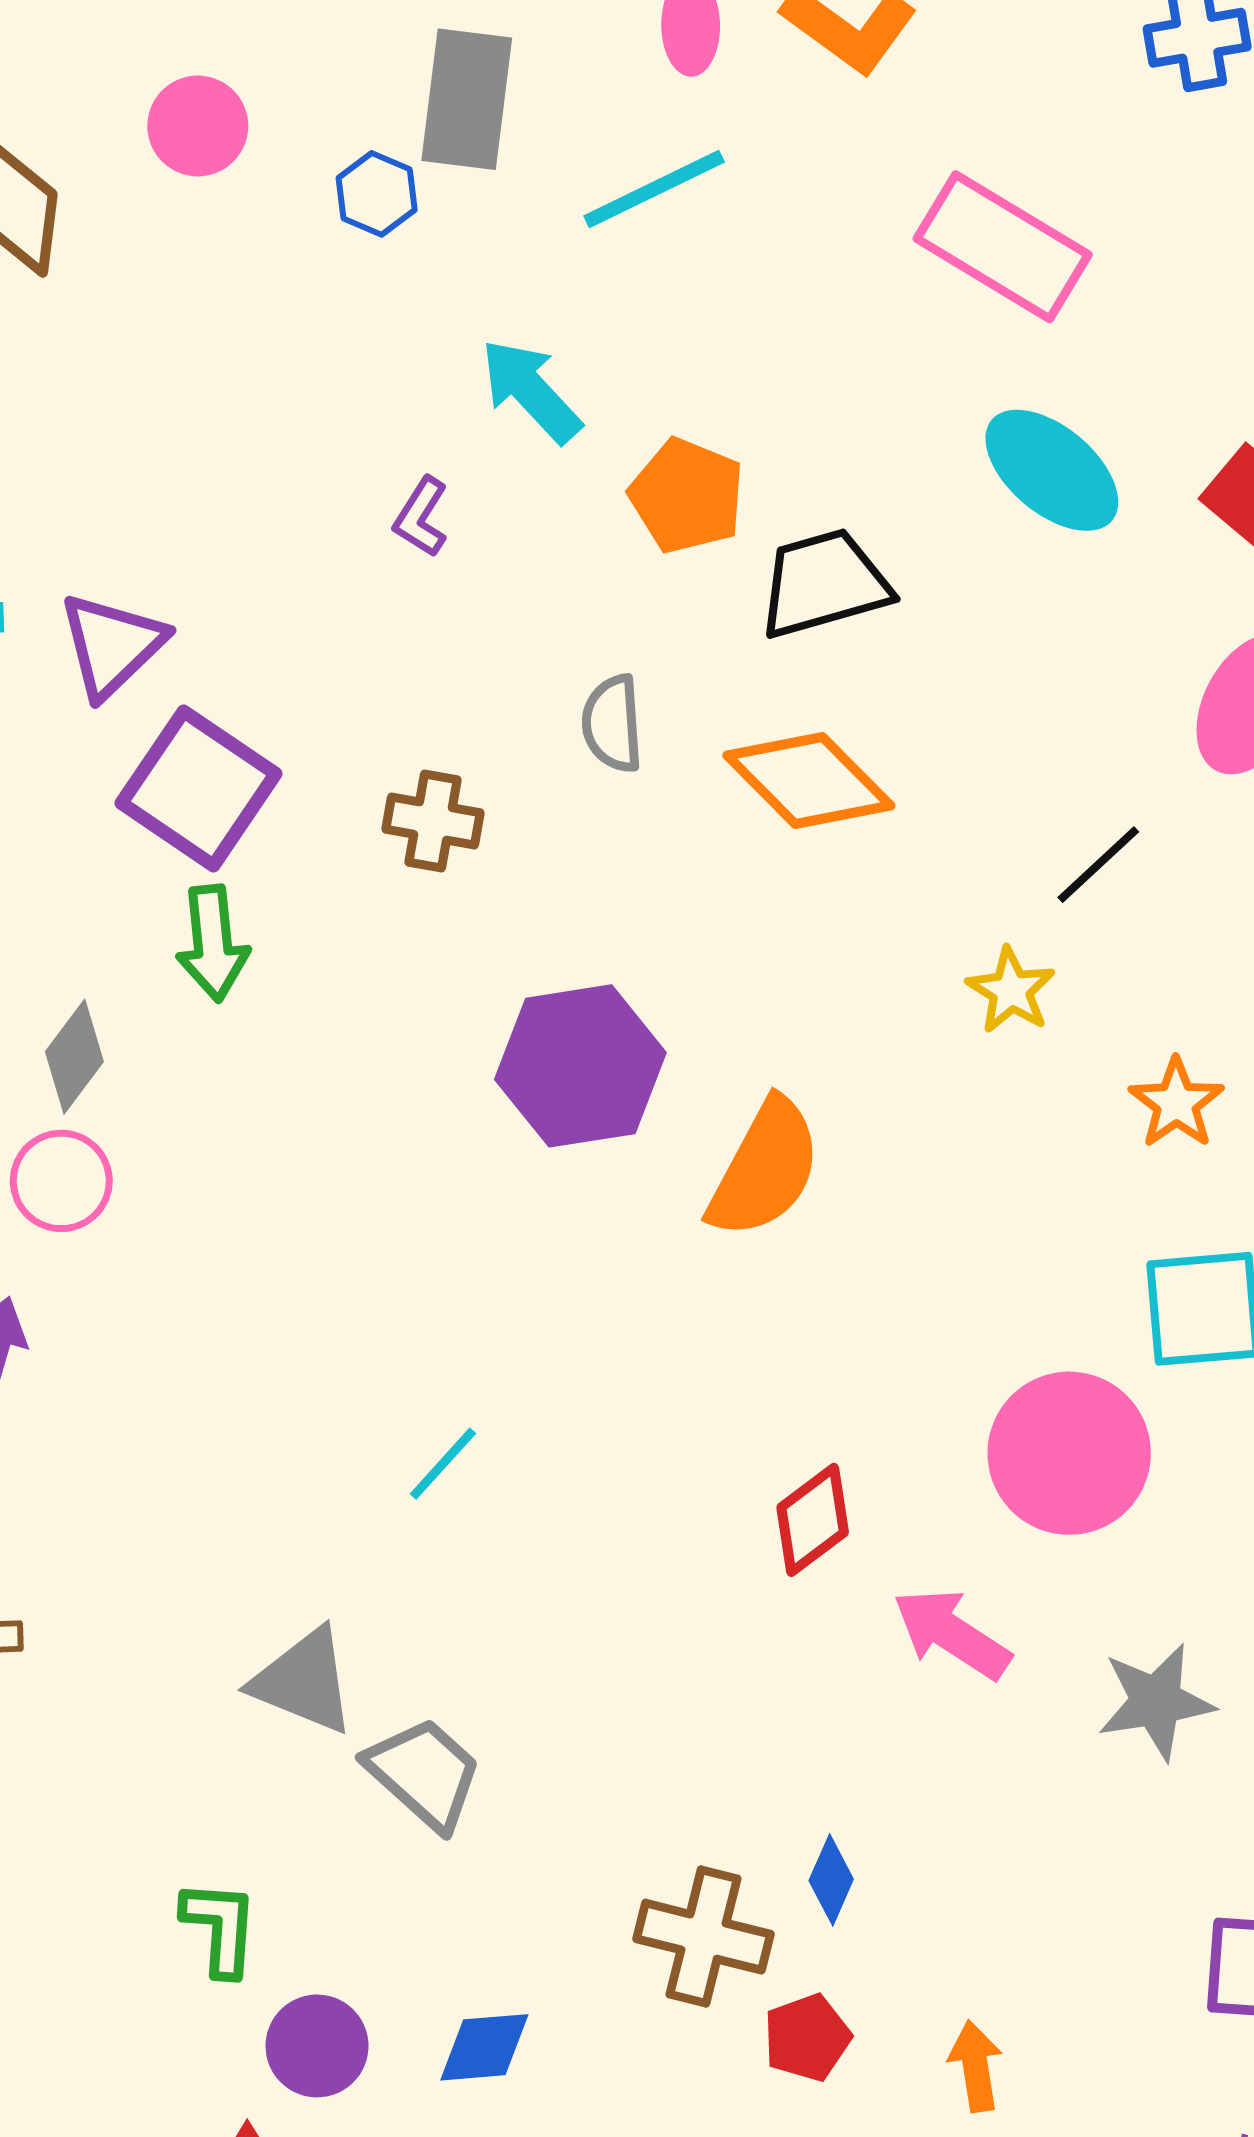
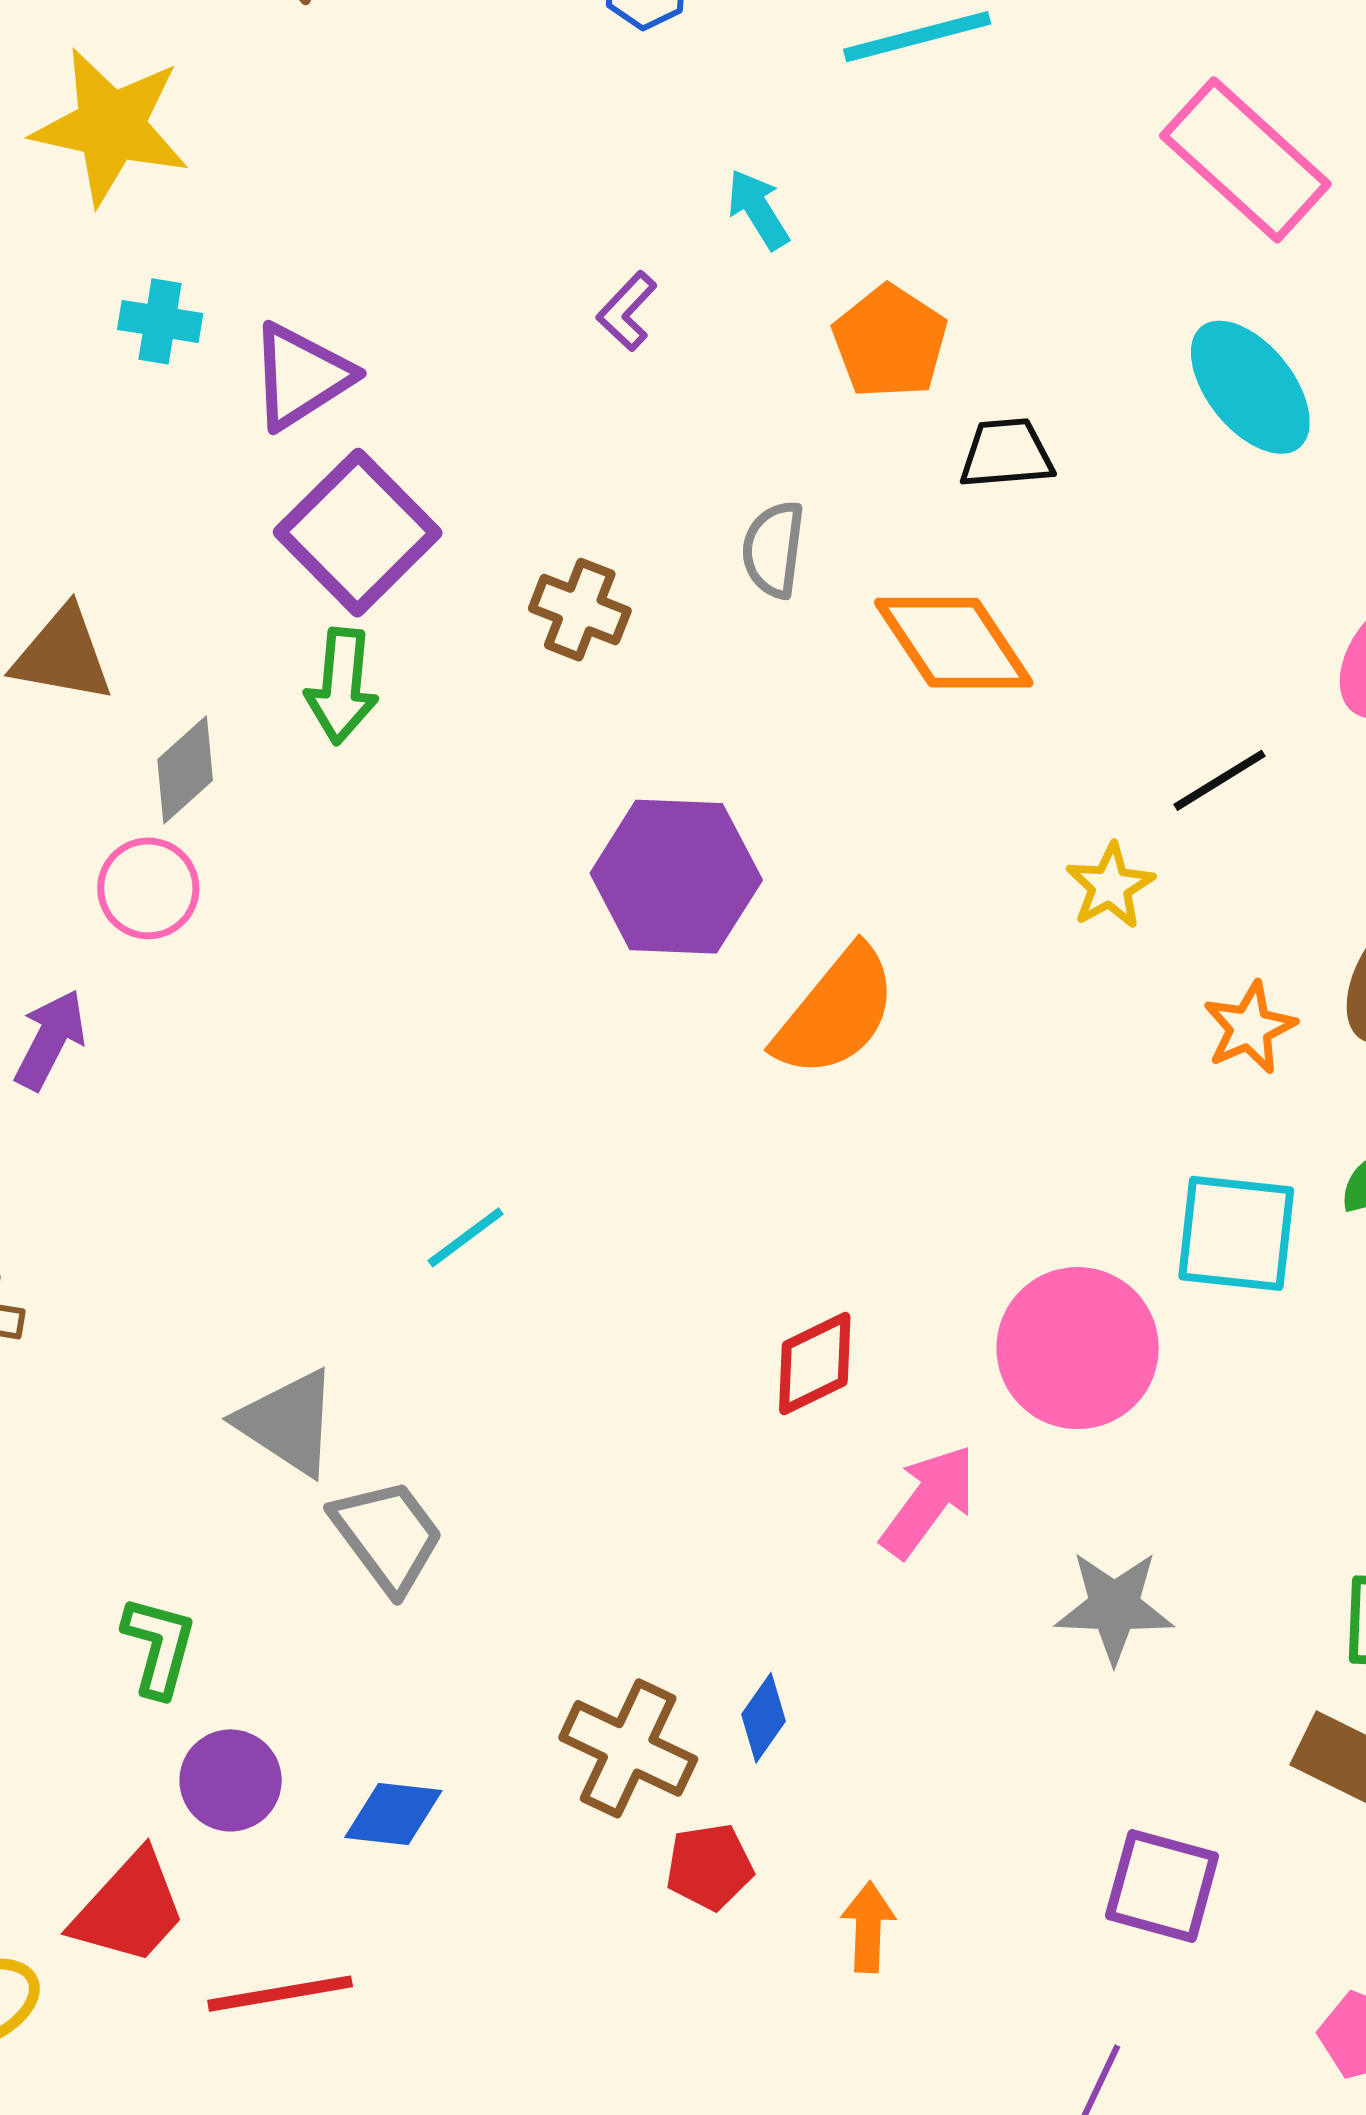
cyan arrow: (531, 391) -> (758, 209), size x0.7
black trapezoid: (824, 583) -> (1006, 454), size x0.7
pink arrow: (952, 1634) -> (928, 1501), turned 82

